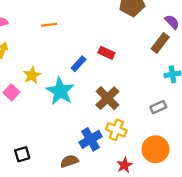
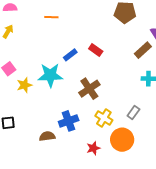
yellow star: (32, 75) -> (24, 85), moved
cyan star: (60, 91) -> (50, 75), turned 30
gray rectangle: (158, 107) -> (133, 112), moved, turned -40
yellow cross: (116, 130) -> (104, 118), moved

